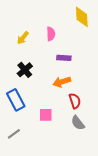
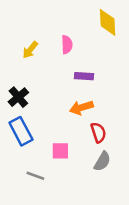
black cross: (25, 70) -> (18, 97), moved
gray semicircle: (78, 123) -> (102, 161), turned -112
gray line: (14, 134) -> (35, 176), moved, turned 56

